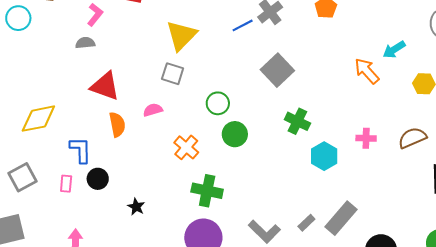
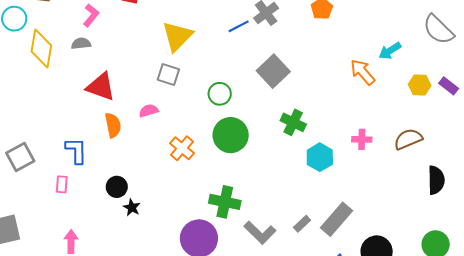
green circle: (218, 103) -> (220, 94), moved
yellow diamond: (38, 119) -> (41, 49), moved, turned -69
green circle: (235, 134) -> (231, 135), size x1.4
gray square: (23, 177) -> (20, 157), moved
black circle: (98, 179) -> (117, 187), moved
green cross: (207, 191) -> (225, 202), moved

